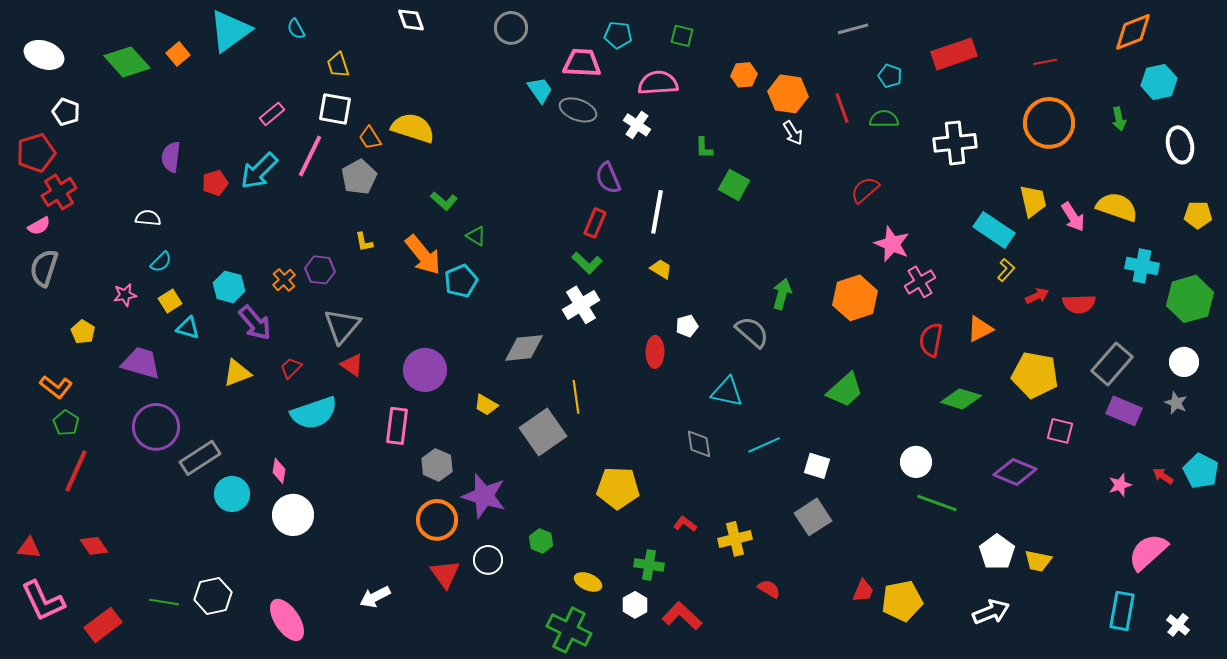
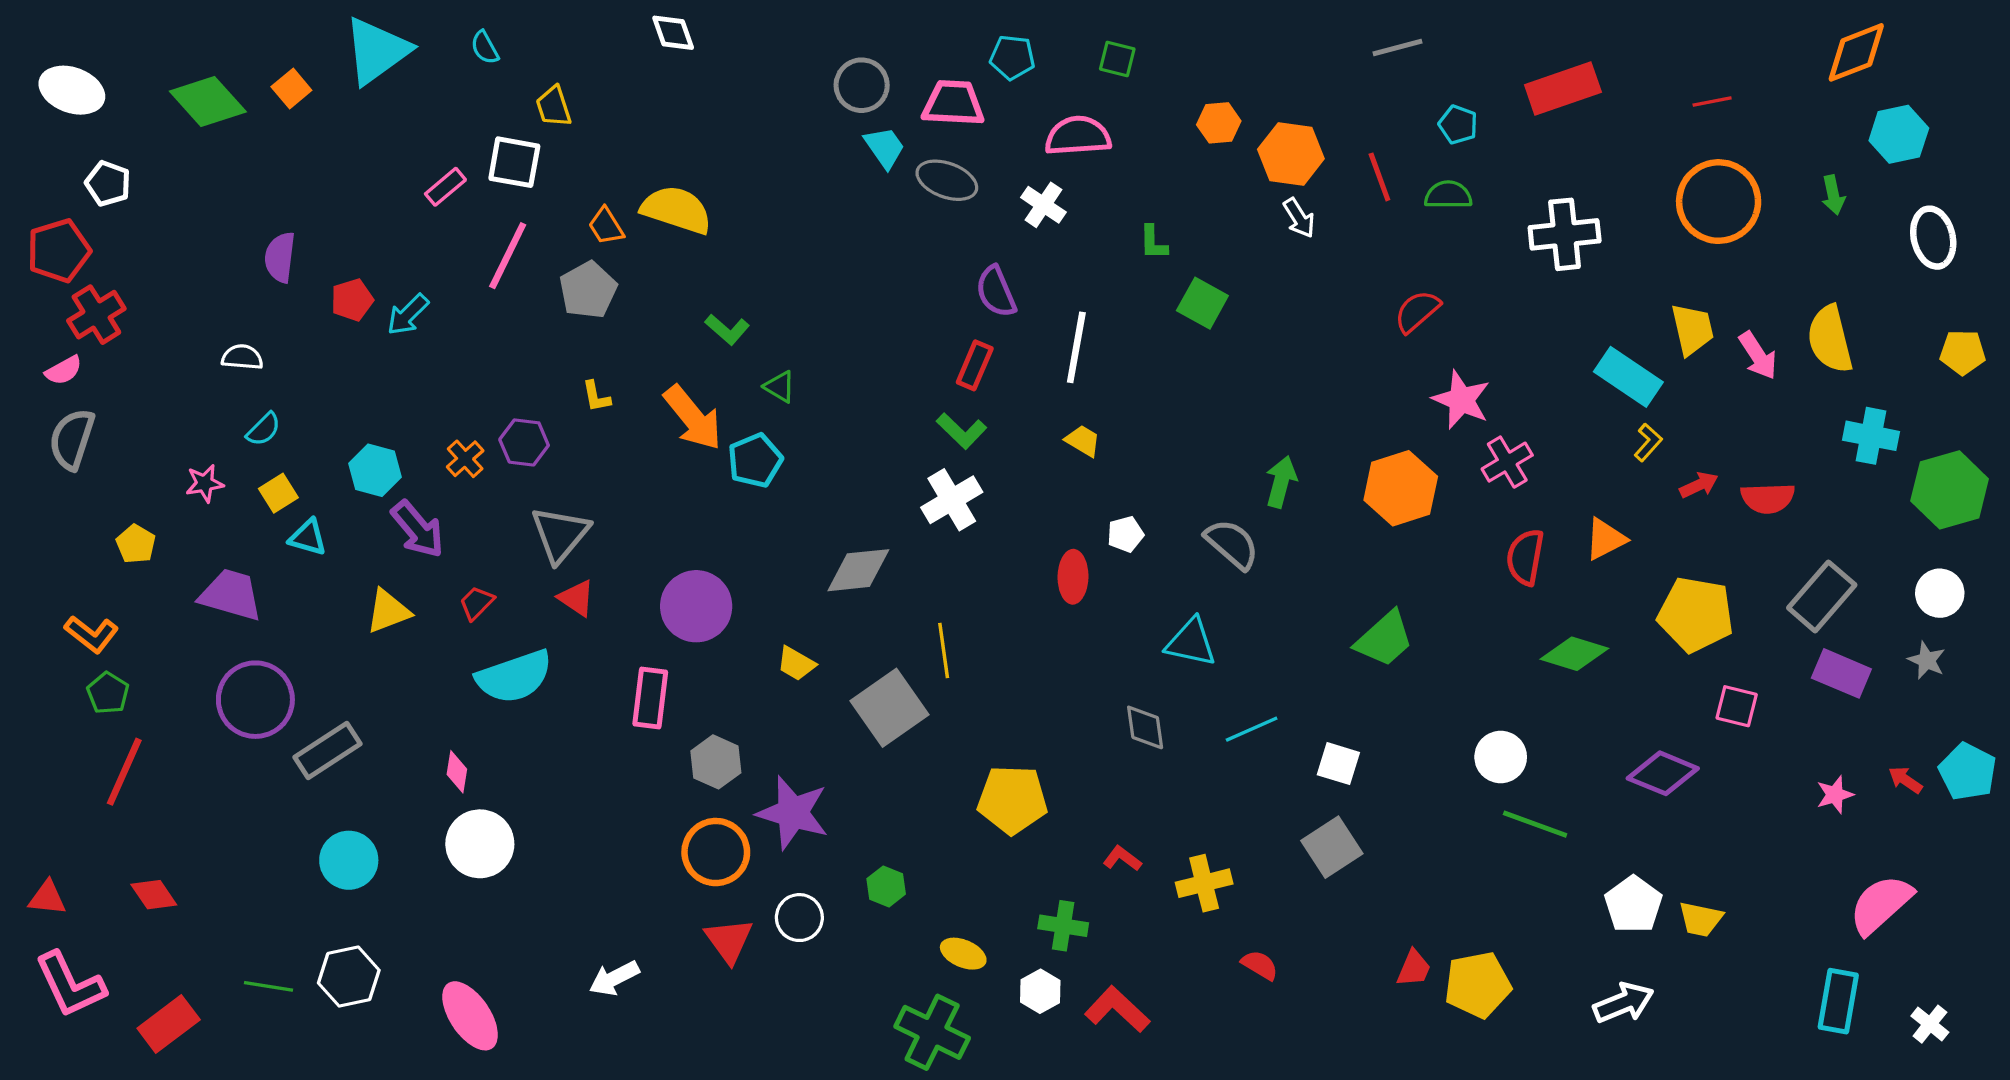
gray circle: (511, 28) -> (862, 85), moved
white square: (335, 109) -> (514, 162), moved
cyan arrow: (259, 171) -> (408, 315), moved, size x0.7
yellow semicircle: (1117, 207) -> (1830, 339), turned -123
cyan circle: (232, 494) -> (349, 860), moved

